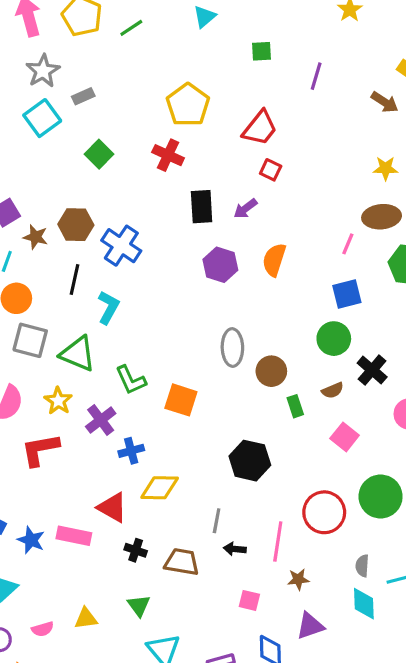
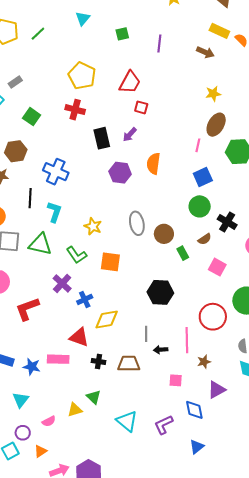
brown ellipse: (382, 217) -> (216, 125), turned -45
brown hexagon: (76, 225) -> (16, 151), moved
yellow star: (58, 401) -> (93, 226), moved
green triangle: (139, 606) -> (94, 397), moved

